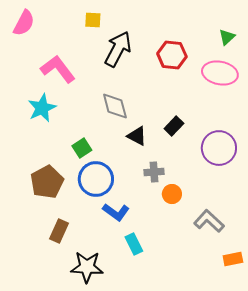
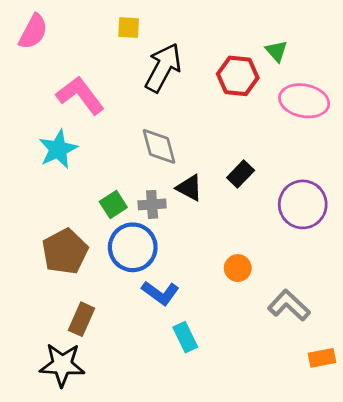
green triangle: (227, 37) -> (276, 51), moved, turned -30
gray cross: (154, 172) -> (152, 204), moved
black star: (87, 267) -> (62, 365), moved

